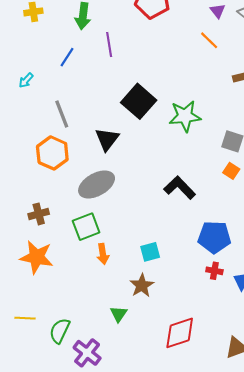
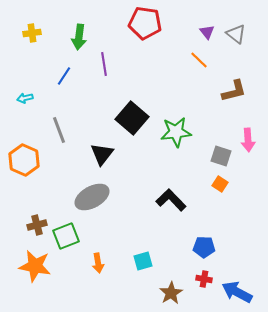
cyan arrow: (26, 80) -> (25, 98), turned 35
orange hexagon: (52, 153) -> (24, 160), moved
green square: (86, 227) -> (66, 236), moved
blue pentagon: (214, 237) -> (204, 247), size x0.7
brown star: (142, 286) -> (171, 293), moved

